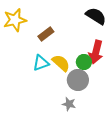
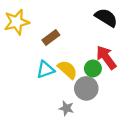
red arrow: (96, 52) -> (106, 57), turned 130
gray star: (69, 104) -> (66, 108), moved

